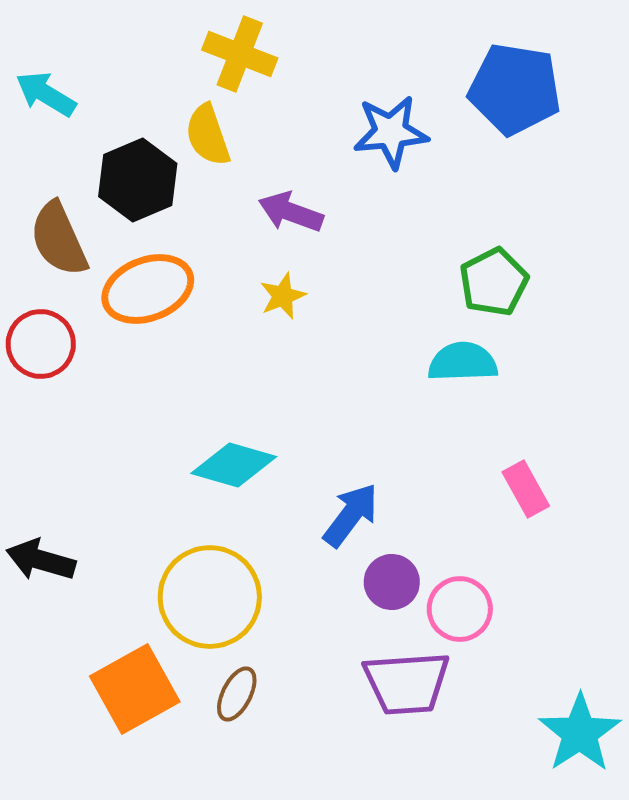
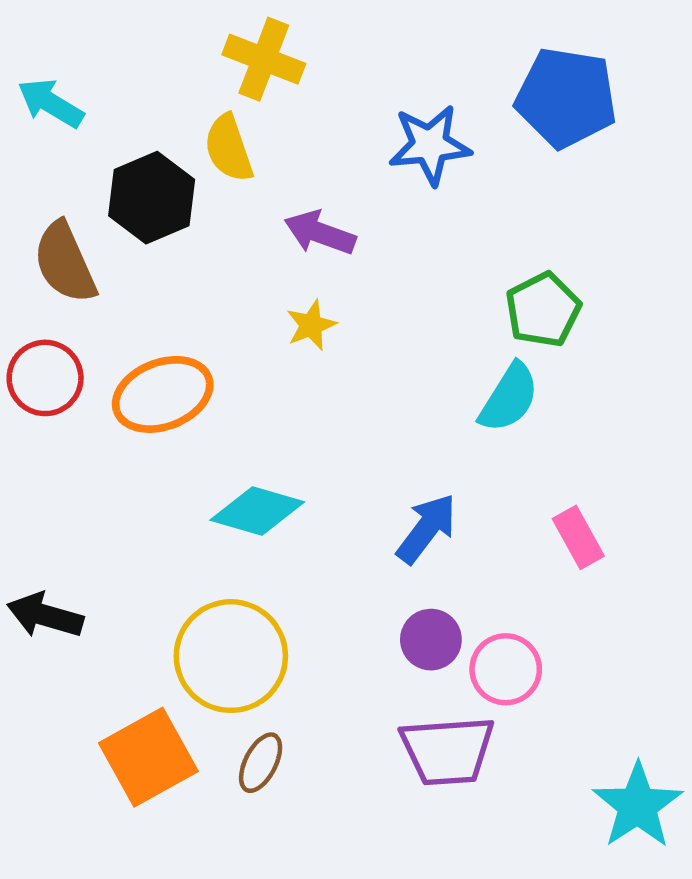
orange ellipse: (148, 289) -> (163, 394), moved
cyan semicircle: (463, 362) -> (509, 398), turned 124
blue arrow: (351, 515) -> (427, 529), moved

